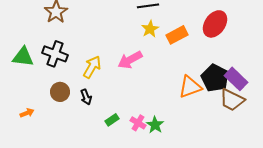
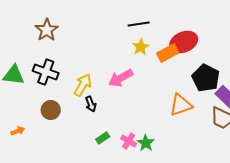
red ellipse: (215, 24) -> (184, 42), moved, turned 32
black pentagon: (215, 78) -> (206, 78), moved
black arrow: (86, 97) -> (91, 104), moved

